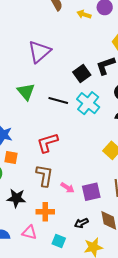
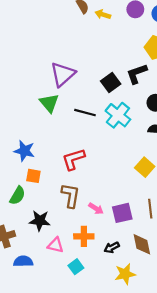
yellow arrow: (84, 14) -> (103, 14), moved
purple triangle: (39, 52) -> (63, 74), moved
orange cross: (45, 212) -> (84, 236), moved
pink triangle: (29, 232) -> (55, 245), moved
cyan square: (59, 241) -> (76, 267), moved, turned 32

